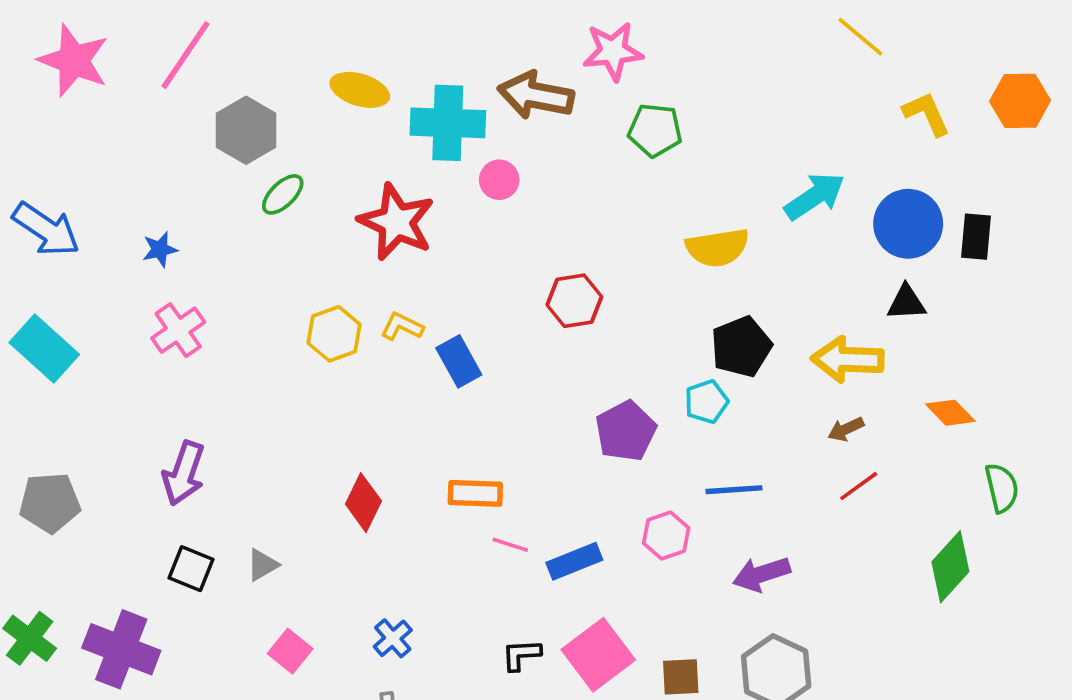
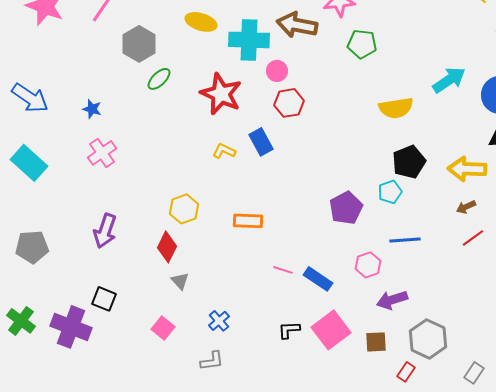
blue star: (160, 249) -> (92, 109), turned 30
red hexagon: (574, 301) -> (289, 103), moved
yellow hexagon: (334, 334) -> (184, 209), moved
blue rectangle: (459, 361) -> (261, 142), moved
orange rectangle: (475, 493) -> (248, 221), moved
red diamond: (363, 503) -> (167, 247), moved
blue rectangle: (574, 561) -> (318, 279), turned 56
gray triangle: (263, 565) -> (180, 281), moved, turned -42
black square: (191, 569) -> (104, 299), moved
purple arrow: (761, 574) -> (392, 300), moved

